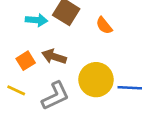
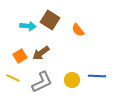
brown arrow: (54, 57) -> (41, 53), turned -54
yellow circle: (96, 80) -> (72, 80), moved, size x0.6

